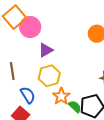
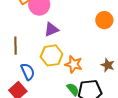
orange star: (61, 96) -> (74, 64), moved, turned -30

